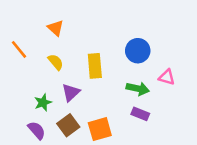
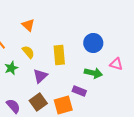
green star: (43, 102) -> (11, 68), moved
purple rectangle: (140, 114) -> (79, 91), moved

